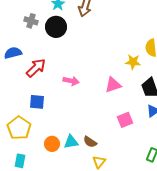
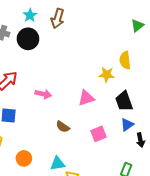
cyan triangle: (71, 142) -> (58, 164), moved
brown semicircle: (90, 142) -> (63, 127), moved

